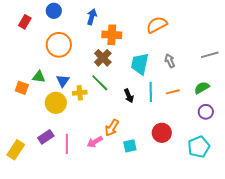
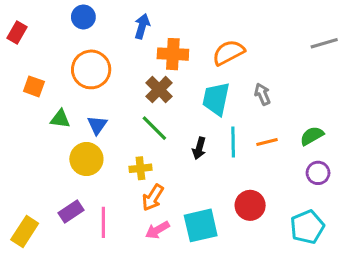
red rectangle: (25, 22) -> (17, 32), moved
orange semicircle: (157, 25) -> (228, 52), moved
gray line: (210, 55) -> (324, 43), moved
orange square: (22, 88) -> (34, 86), moved
yellow cross: (80, 93) -> (140, 168), moved
black arrow: (129, 96) -> (199, 148), turned 40
orange arrow: (112, 128) -> (153, 198), moved
pink arrow: (95, 142) -> (157, 230), moved
cyan square: (130, 146) -> (201, 225), size x1.6

